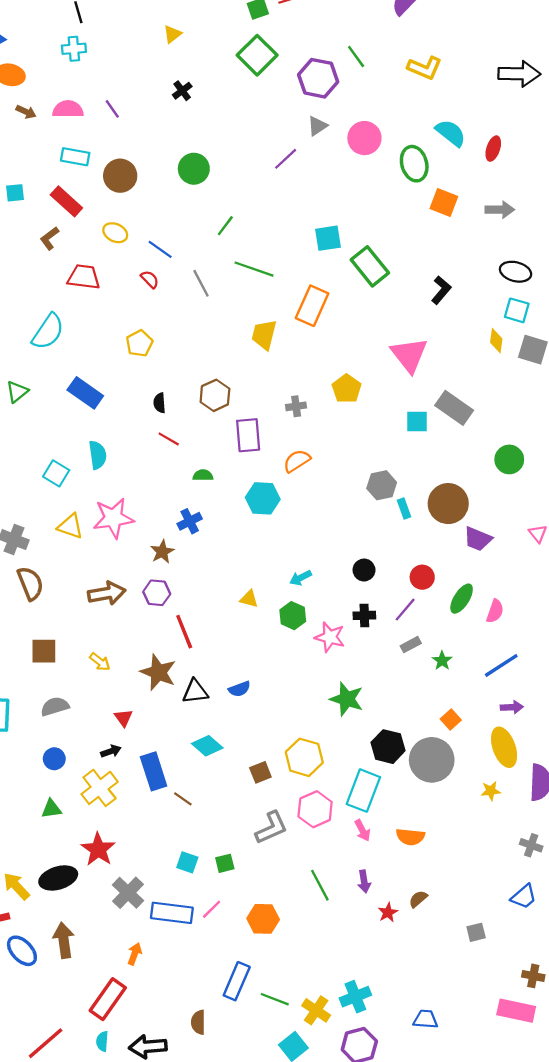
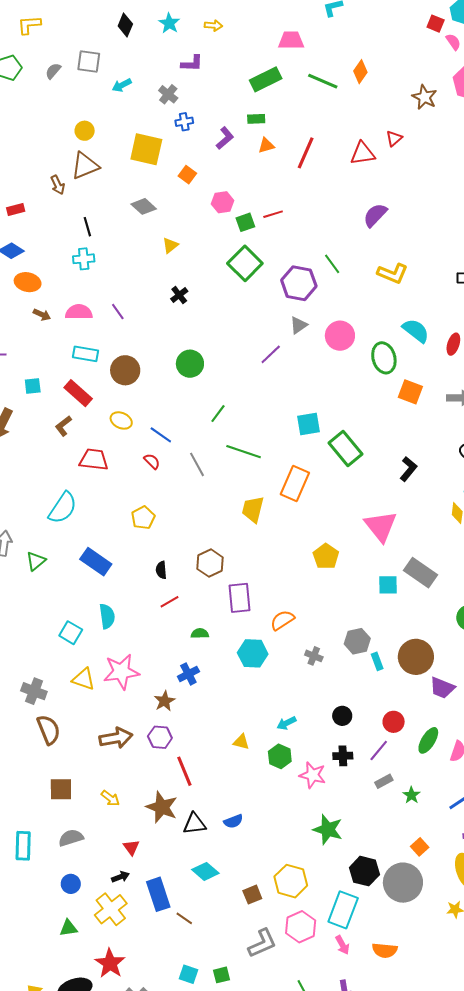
gray cross: (296, 406) -> (314, 656), moved, turned 30
red line: (169, 439) -> (170, 602), turned -60

